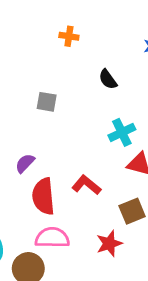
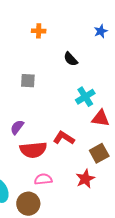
red semicircle: (43, 196) -> (33, 150), turned -84
pink semicircle: (52, 238) -> (43, 179), size x0.7

